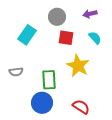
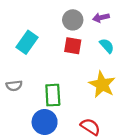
gray circle: (57, 17) -> (73, 20), moved
yellow star: (78, 66) -> (102, 84), moved

